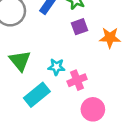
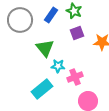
green triangle: (20, 61) -> (45, 48), moved

